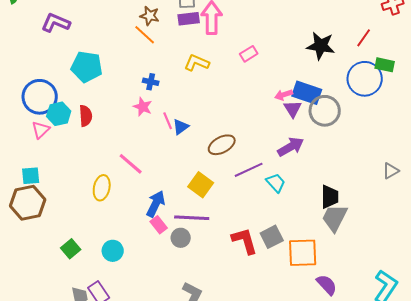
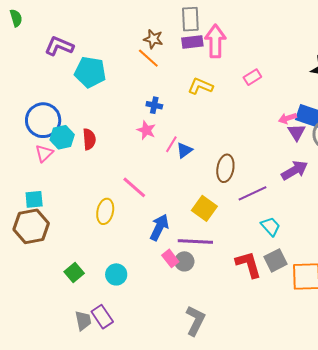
cyan pentagon: (87, 67) -> (90, 72), moved
pink line: (168, 121) -> (171, 144), turned 54
brown ellipse: (222, 145) -> (225, 168), turned -52
cyan trapezoid: (276, 183) -> (270, 226), moved
pink rectangle: (159, 225) -> (170, 258), moved

